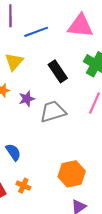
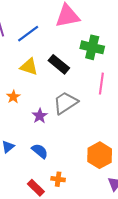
yellow triangle: (14, 62) -> (29, 67), moved, turned -36
purple star: (27, 99) -> (40, 116), moved

